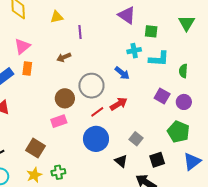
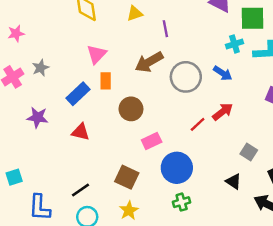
green square: (151, 31) -> (253, 18), size x1.5
brown arrow: (64, 57) -> (149, 62), size x1.6
gray circle: (91, 86) -> (186, 77), moved
brown circle: (65, 98) -> (131, 109), moved
blue circle: (96, 139) -> (177, 168), moved
green cross: (58, 172) -> (182, 202), moved

